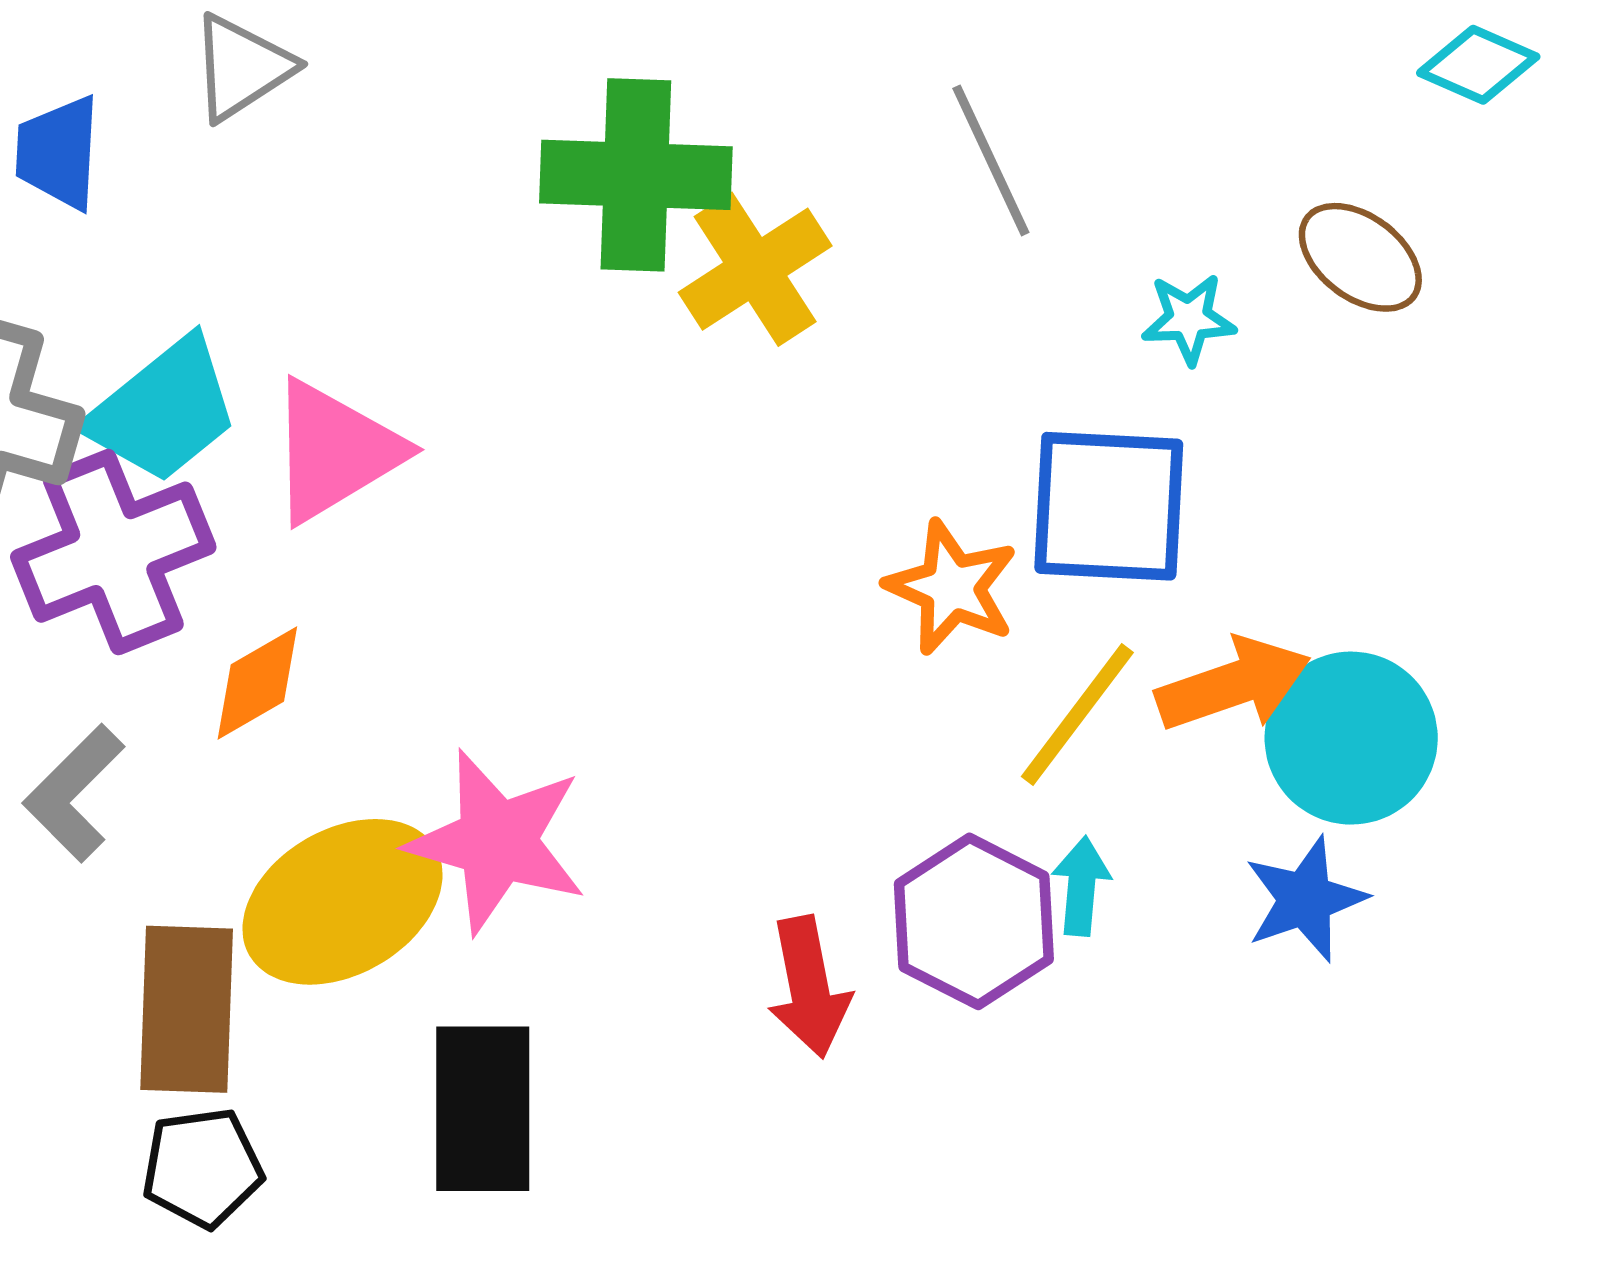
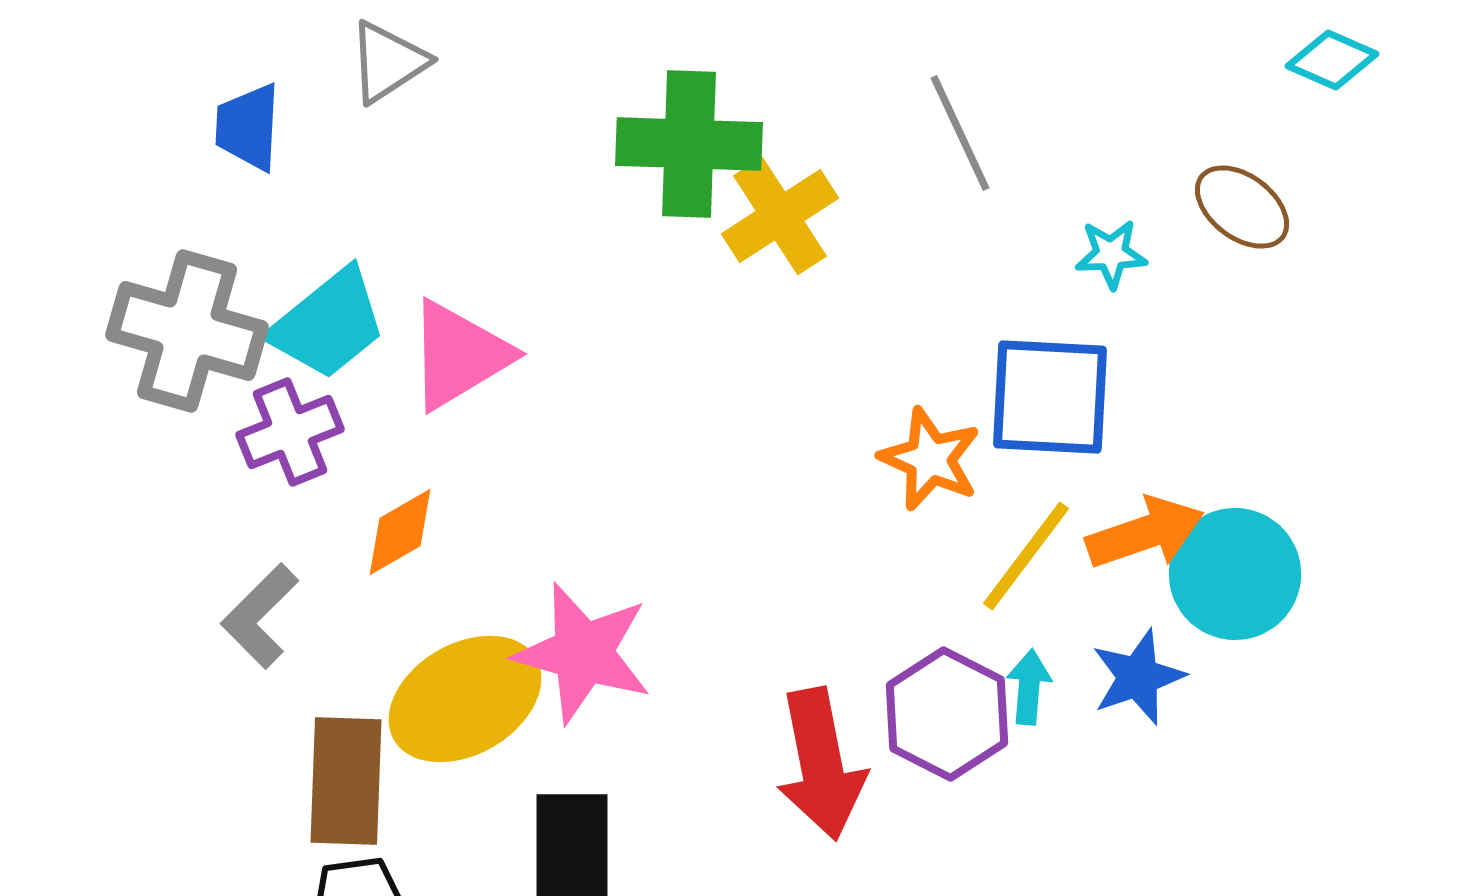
purple cross: (113, 552) -> (290, 432), size x0.7
blue star: (1305, 899) -> (1138, 677), moved
red arrow: (809, 987) -> (821, 764), size x1.4

